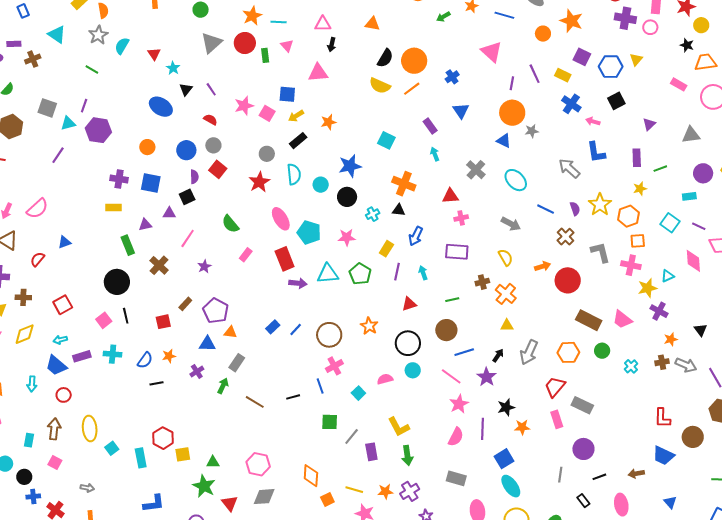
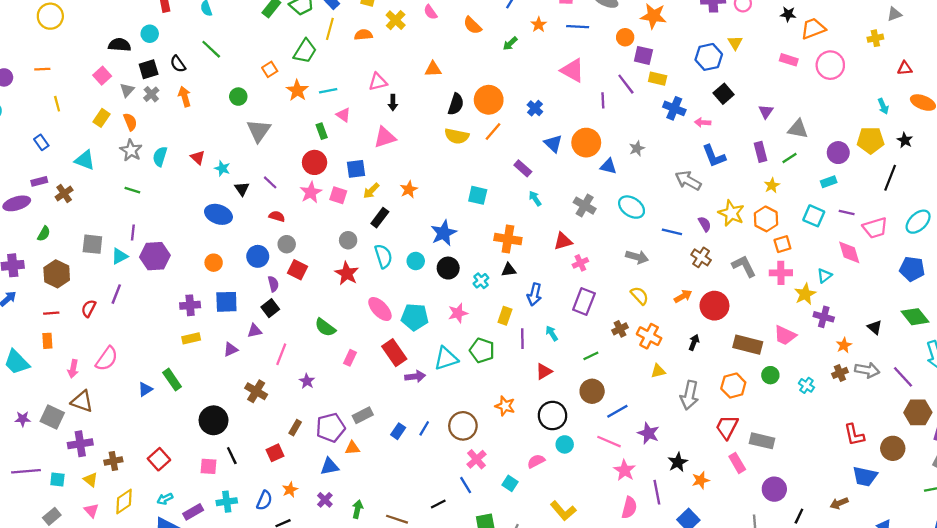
red circle: (245, 43) -> (315, 162), moved
purple square: (582, 57) -> (643, 55), moved
orange circle: (512, 113) -> (586, 143), moved
gray triangle: (691, 135) -> (798, 129), moved, turned 30
green rectangle: (128, 245) -> (172, 380), moved
purple rectangle: (457, 252) -> (584, 302), turned -60
red semicircle: (37, 259) -> (89, 308), moved
purple pentagon: (216, 311) -> (331, 428), turned -30
pink square: (104, 320) -> (208, 466), turned -35
black arrow: (498, 355) -> (694, 342), moved
gray rectangle: (237, 363) -> (363, 415), moved, turned 42
black line: (599, 477) -> (799, 516), turned -32

